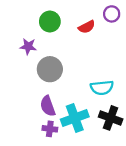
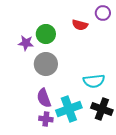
green circle: (50, 22) -> (46, 34), moved
red semicircle: (87, 27) -> (80, 25), turned 42

